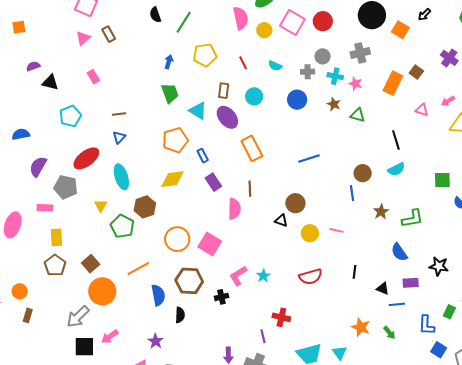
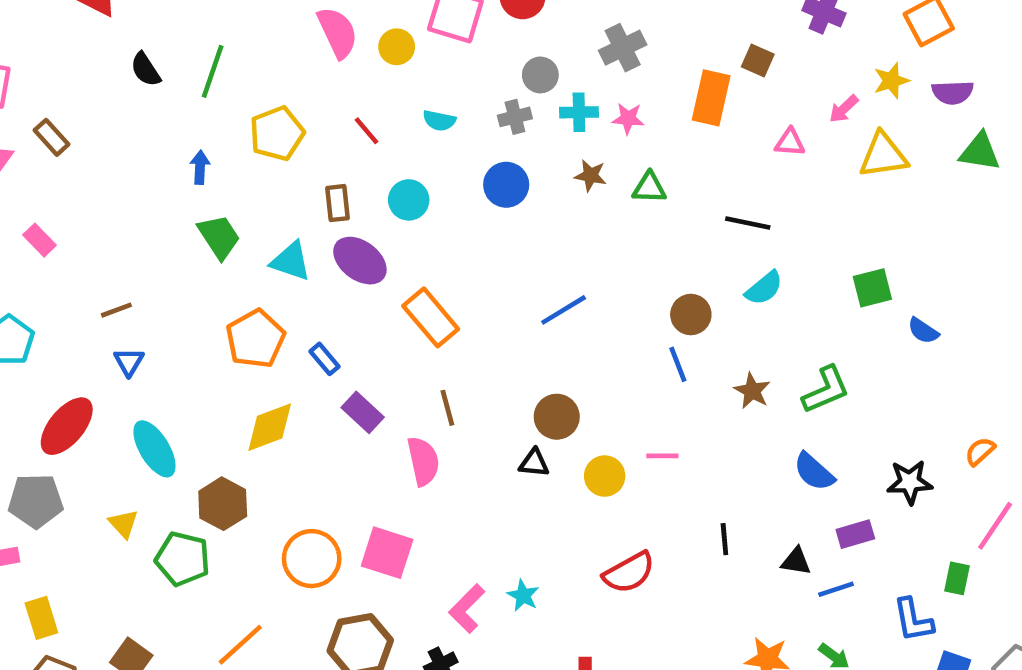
black line: (396, 140) -> (748, 223), turned -48

